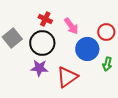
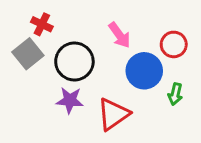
red cross: (45, 19) -> (42, 24), moved

